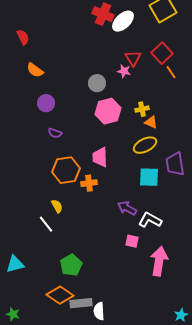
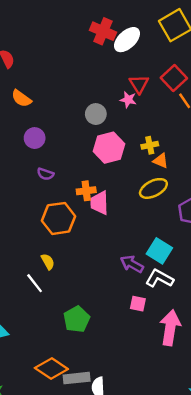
cyan square: (149, 177) -> (159, 251), moved, turned 30
orange cross: (89, 183) -> (86, 191), moved
green pentagon: (71, 265) -> (77, 319), moved

